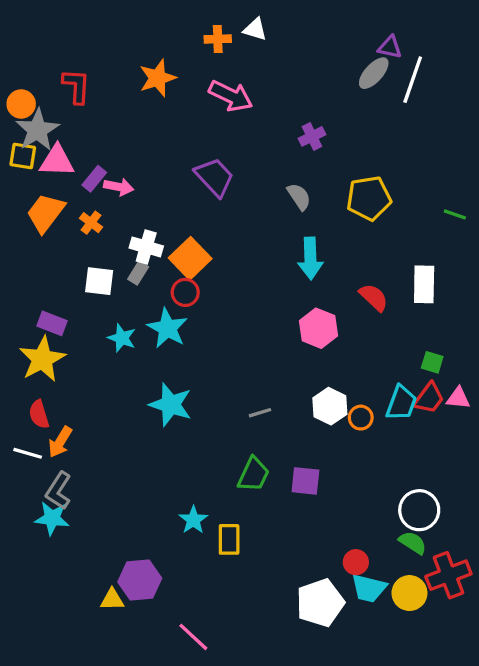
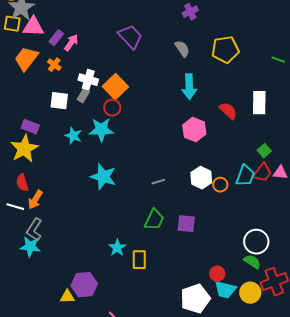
pink arrow: (119, 187) -> (71, 43), turned -66
cyan star: (167, 328) -> (101, 130), turned -30
green square: (432, 362) -> (264, 151), turned 32

